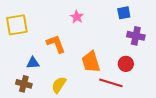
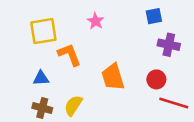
yellow square: (17, 25) -> (43, 31), moved
red line: (111, 83) -> (174, 103), moved
brown cross: (24, 84) -> (42, 108), moved

